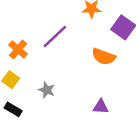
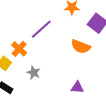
orange cross: (18, 49) -> (19, 49), moved

